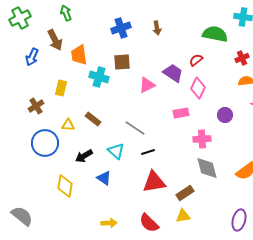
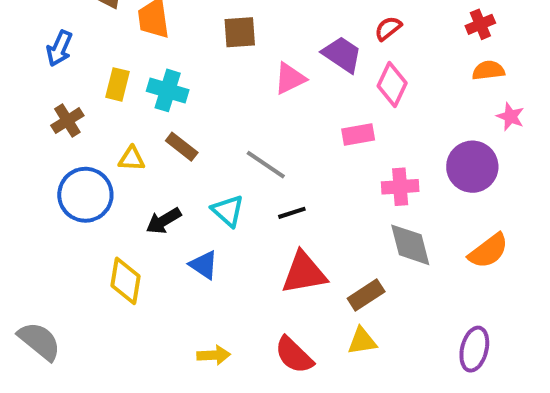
blue arrow: (32, 57) -> (59, 48), moved
cyan cross: (99, 77) -> (168, 90), moved
purple circle: (225, 115) -> (472, 167), moved, size x1.6

